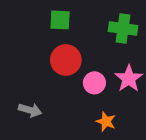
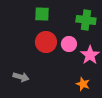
pink circle: (94, 83) -> (69, 44), moved
orange star: (106, 122) -> (83, 84), moved

